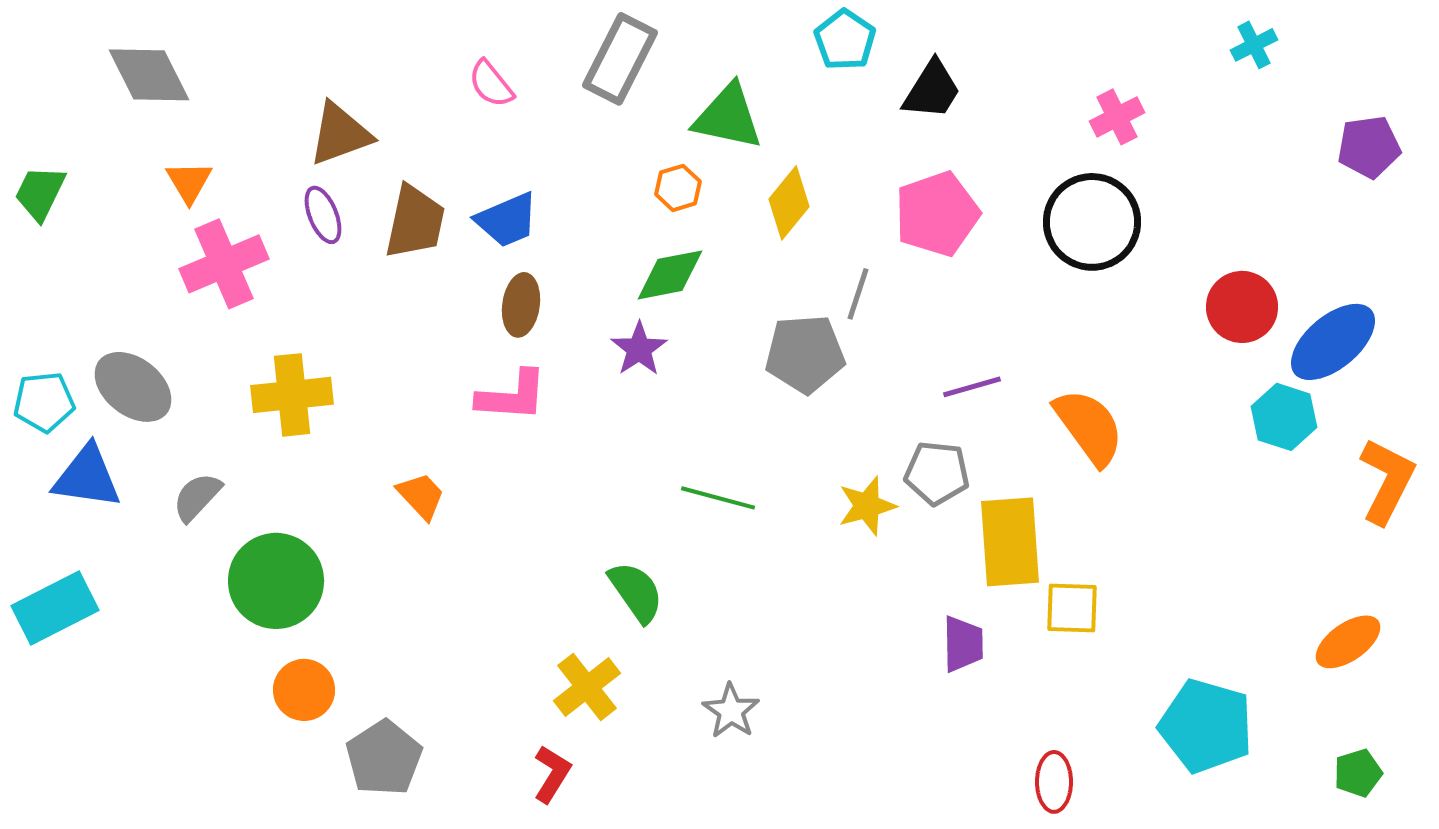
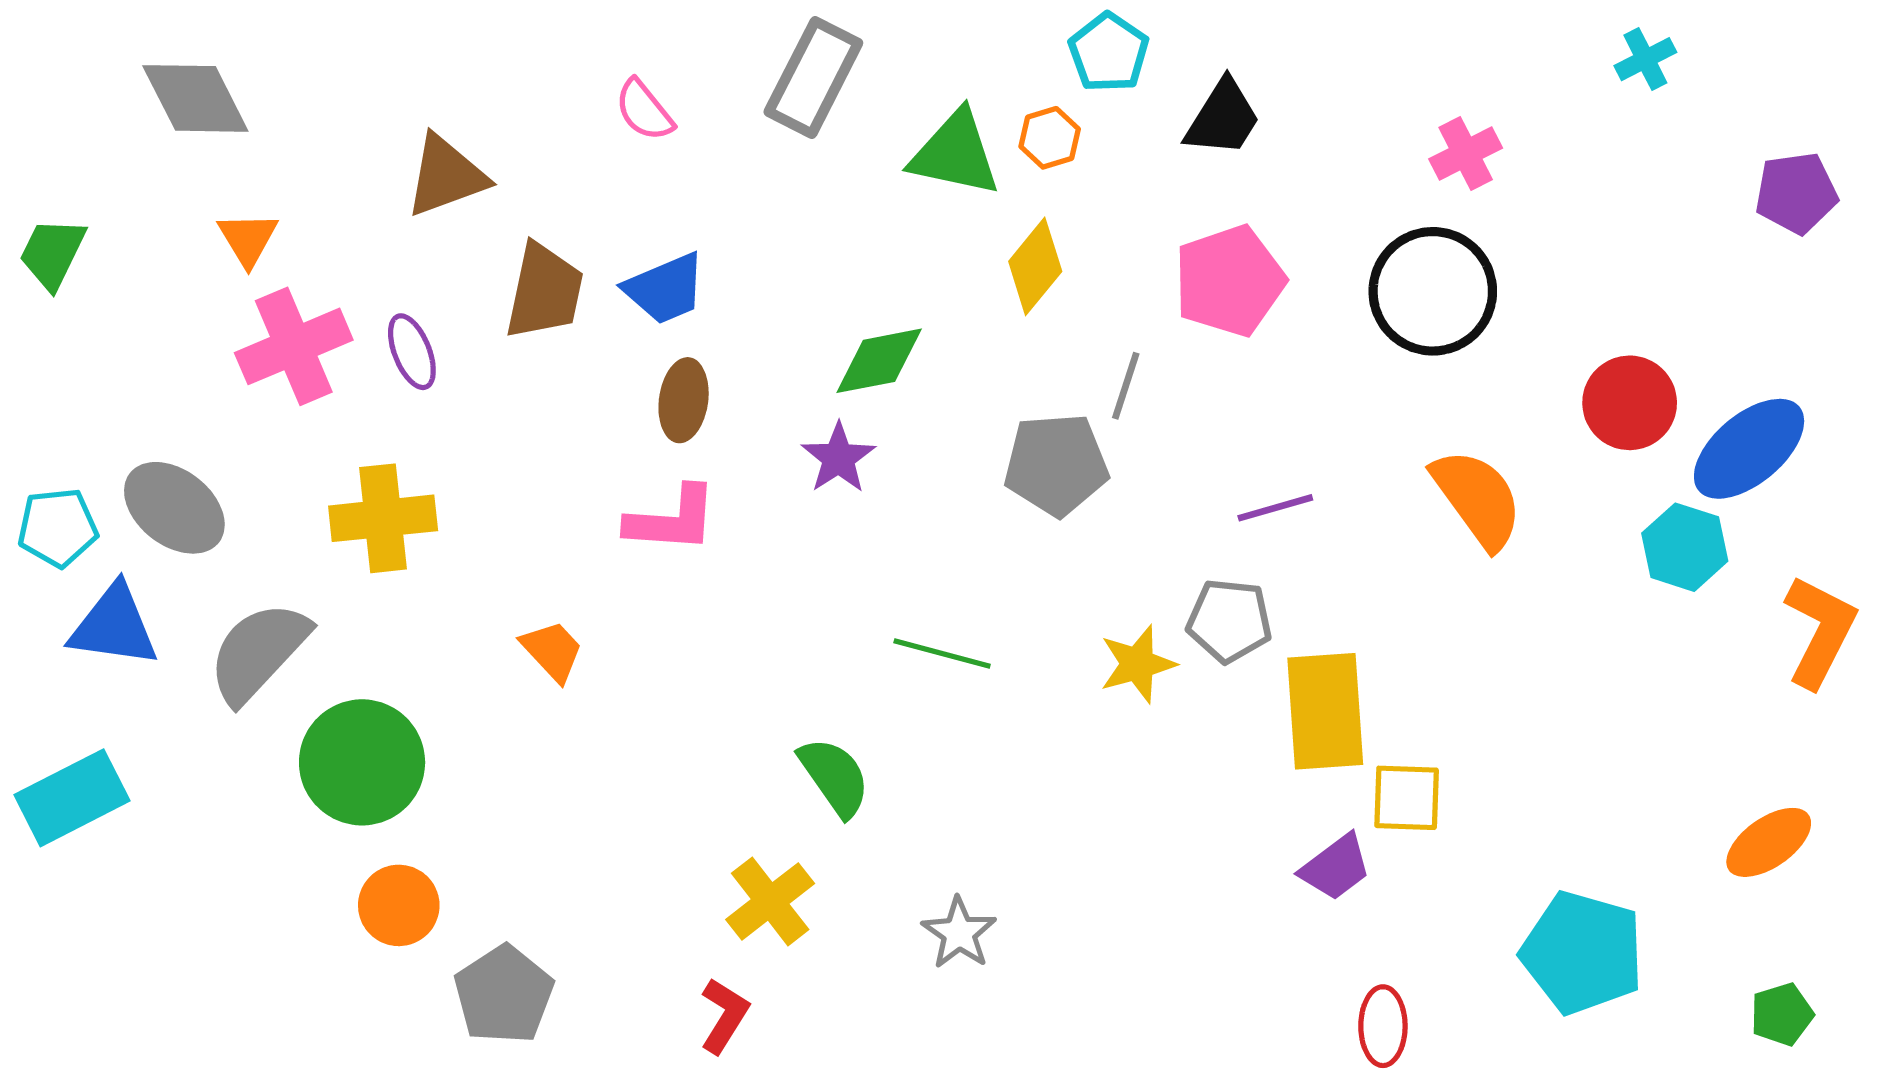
orange hexagon: (678, 188) -> (1050, 138), moved
purple ellipse: (323, 215) -> (412, 352), moved
orange semicircle: (1089, 427) -> (1477, 499), moved
gray semicircle: (197, 497) -> (258, 652), size x1.6
purple trapezoid: (963, 644) -> (1336, 867), moved, turned 54

